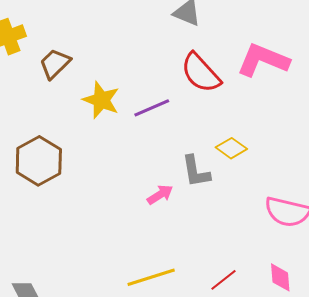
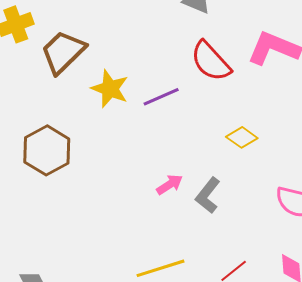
brown trapezoid: (55, 64) -> (63, 52), size x1.4
gray L-shape: (196, 171) -> (208, 195), moved, turned 48

